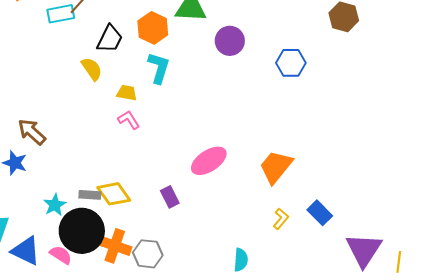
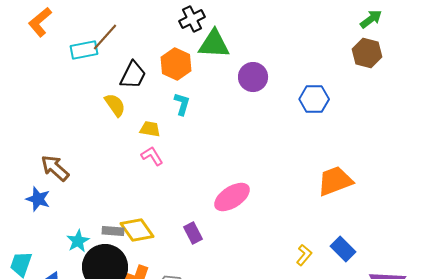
cyan L-shape: (159, 68) -> (182, 104), size x0.7
orange trapezoid: (276, 167) -> (335, 181), moved, turned 30

